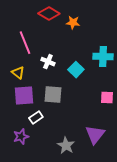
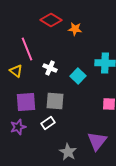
yellow triangle: (18, 73) -> (16, 71), moved
white rectangle: (36, 118) -> (48, 123), moved
purple star: (21, 137) -> (18, 127), moved

